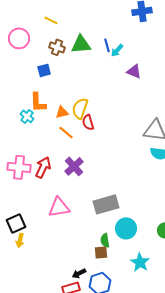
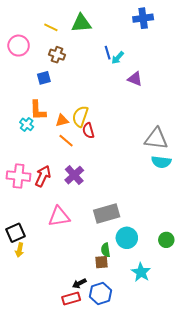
green triangle: (81, 44) -> (81, 23), moved

